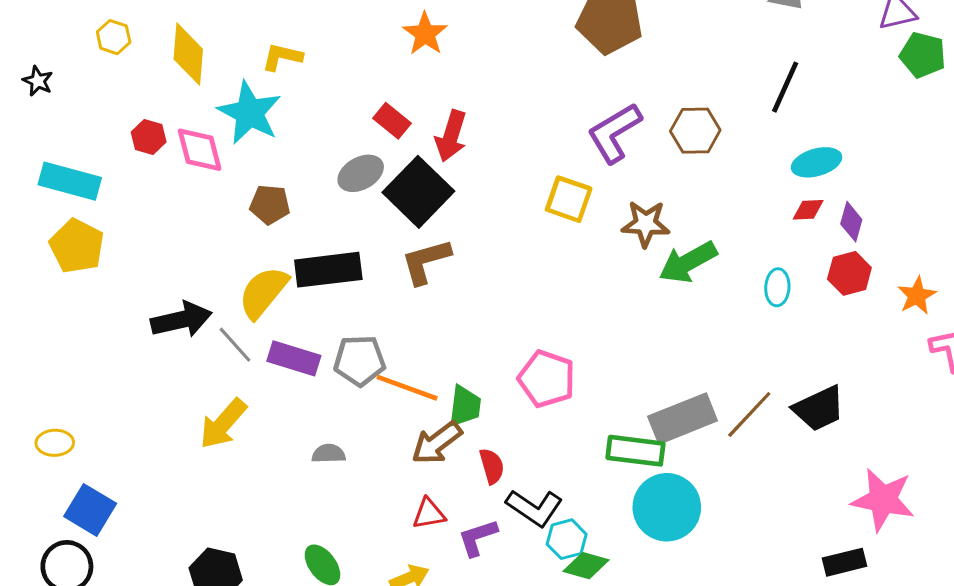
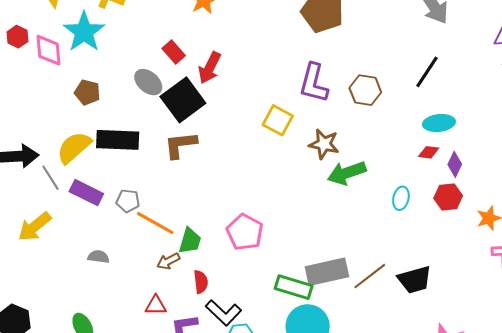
purple L-shape: (614, 133) -> (314, 83), turned -54
gray ellipse: (361, 173) -> (148, 82), turned 60
gray pentagon: (360, 361) -> (128, 201), size x0.7
brown arrow: (437, 443) -> (168, 261), size x0.7

